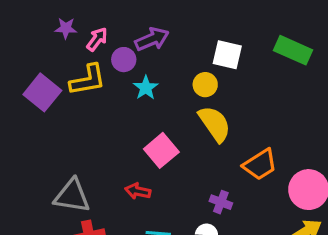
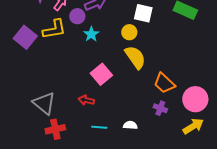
orange trapezoid: (260, 164) -> (164, 83), turned 75
gray triangle: (72, 196) -> (44, 103), turned 30
purple cross: (221, 202) -> (160, 108), moved

